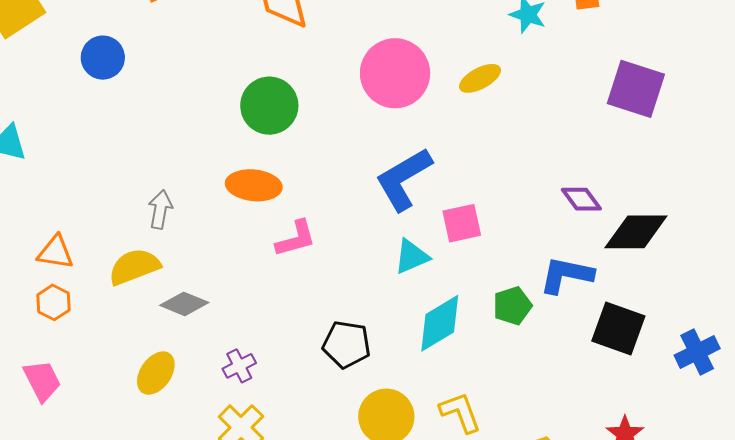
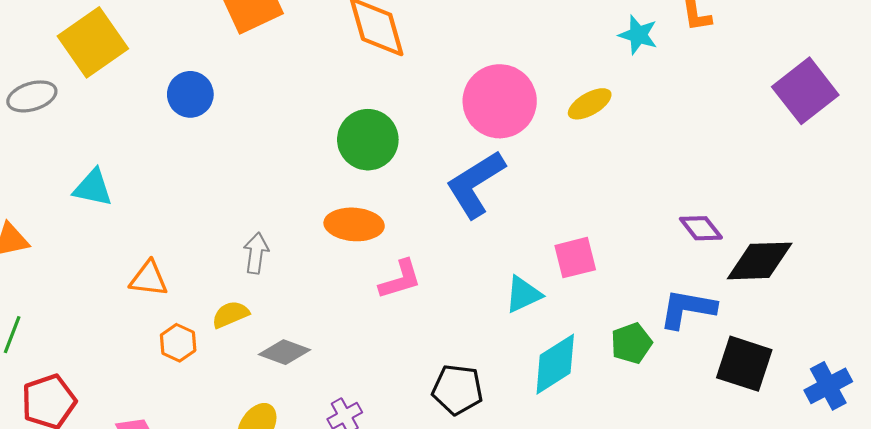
purple square: (636, 89) -> (805, 91), moved, turned 36
blue L-shape: (404, 179) -> (475, 184), moved
orange triangle: (55, 252) -> (149, 279), moved
yellow semicircle: (134, 267) -> (230, 314), size x0.7
orange hexagon: (53, 302) -> (178, 343), moved

